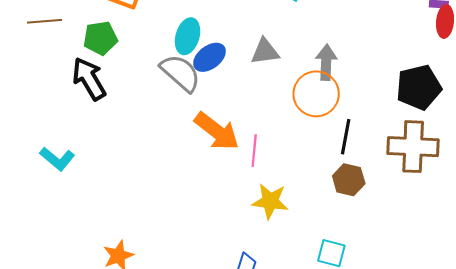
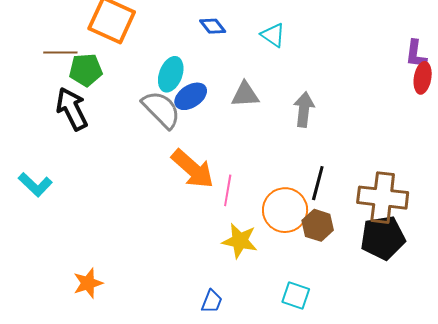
brown line: (45, 21) -> (60, 52), moved
black pentagon: (419, 87) -> (383, 238), moved
orange circle: (316, 94) -> (285, 210), moved

